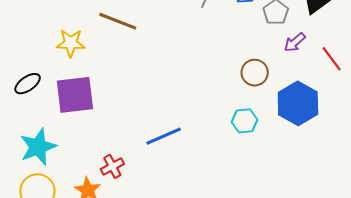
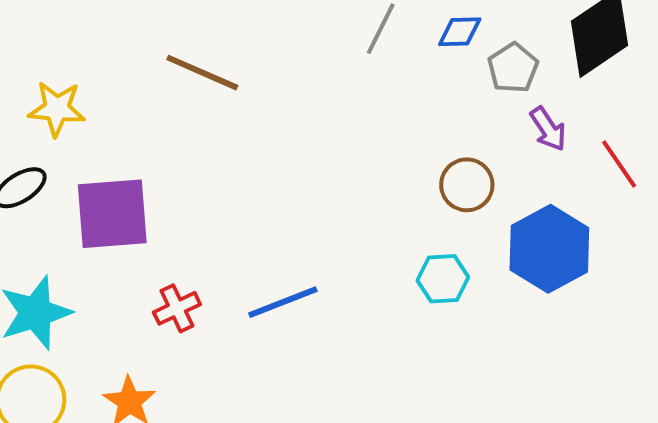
purple arrow: (295, 42) -> (548, 129), turned -85
yellow star: (71, 43) -> (57, 109), moved
red cross: (112, 166) -> (177, 308), moved

